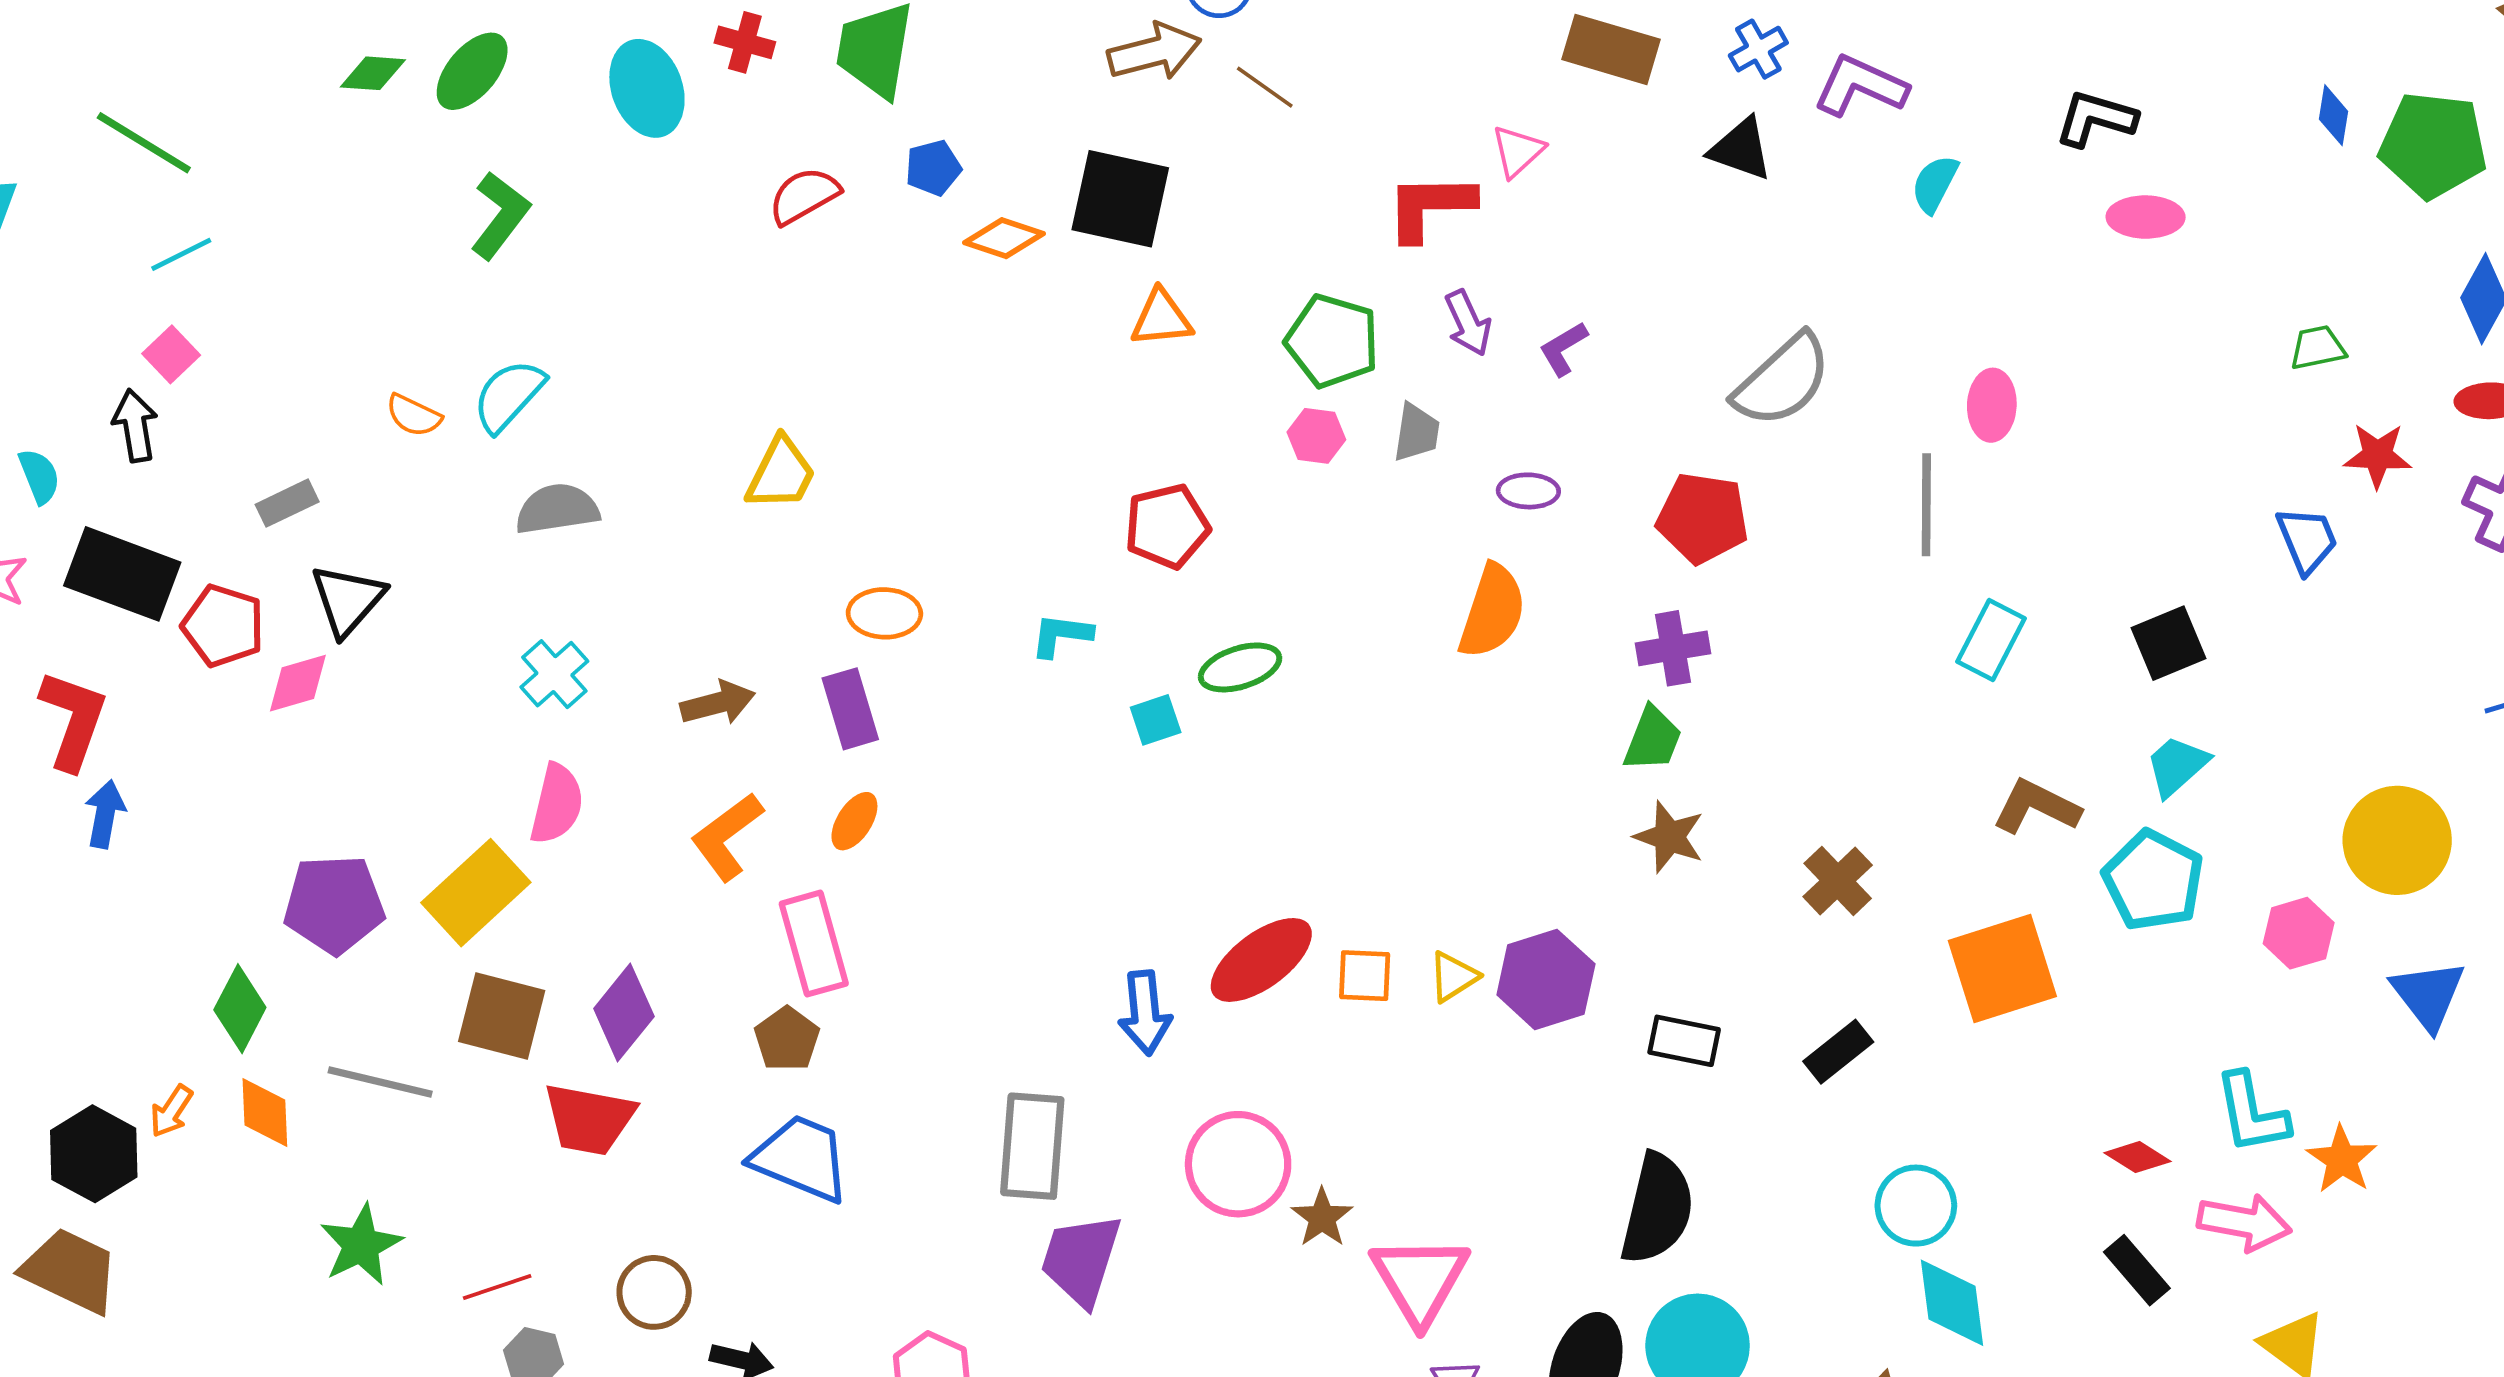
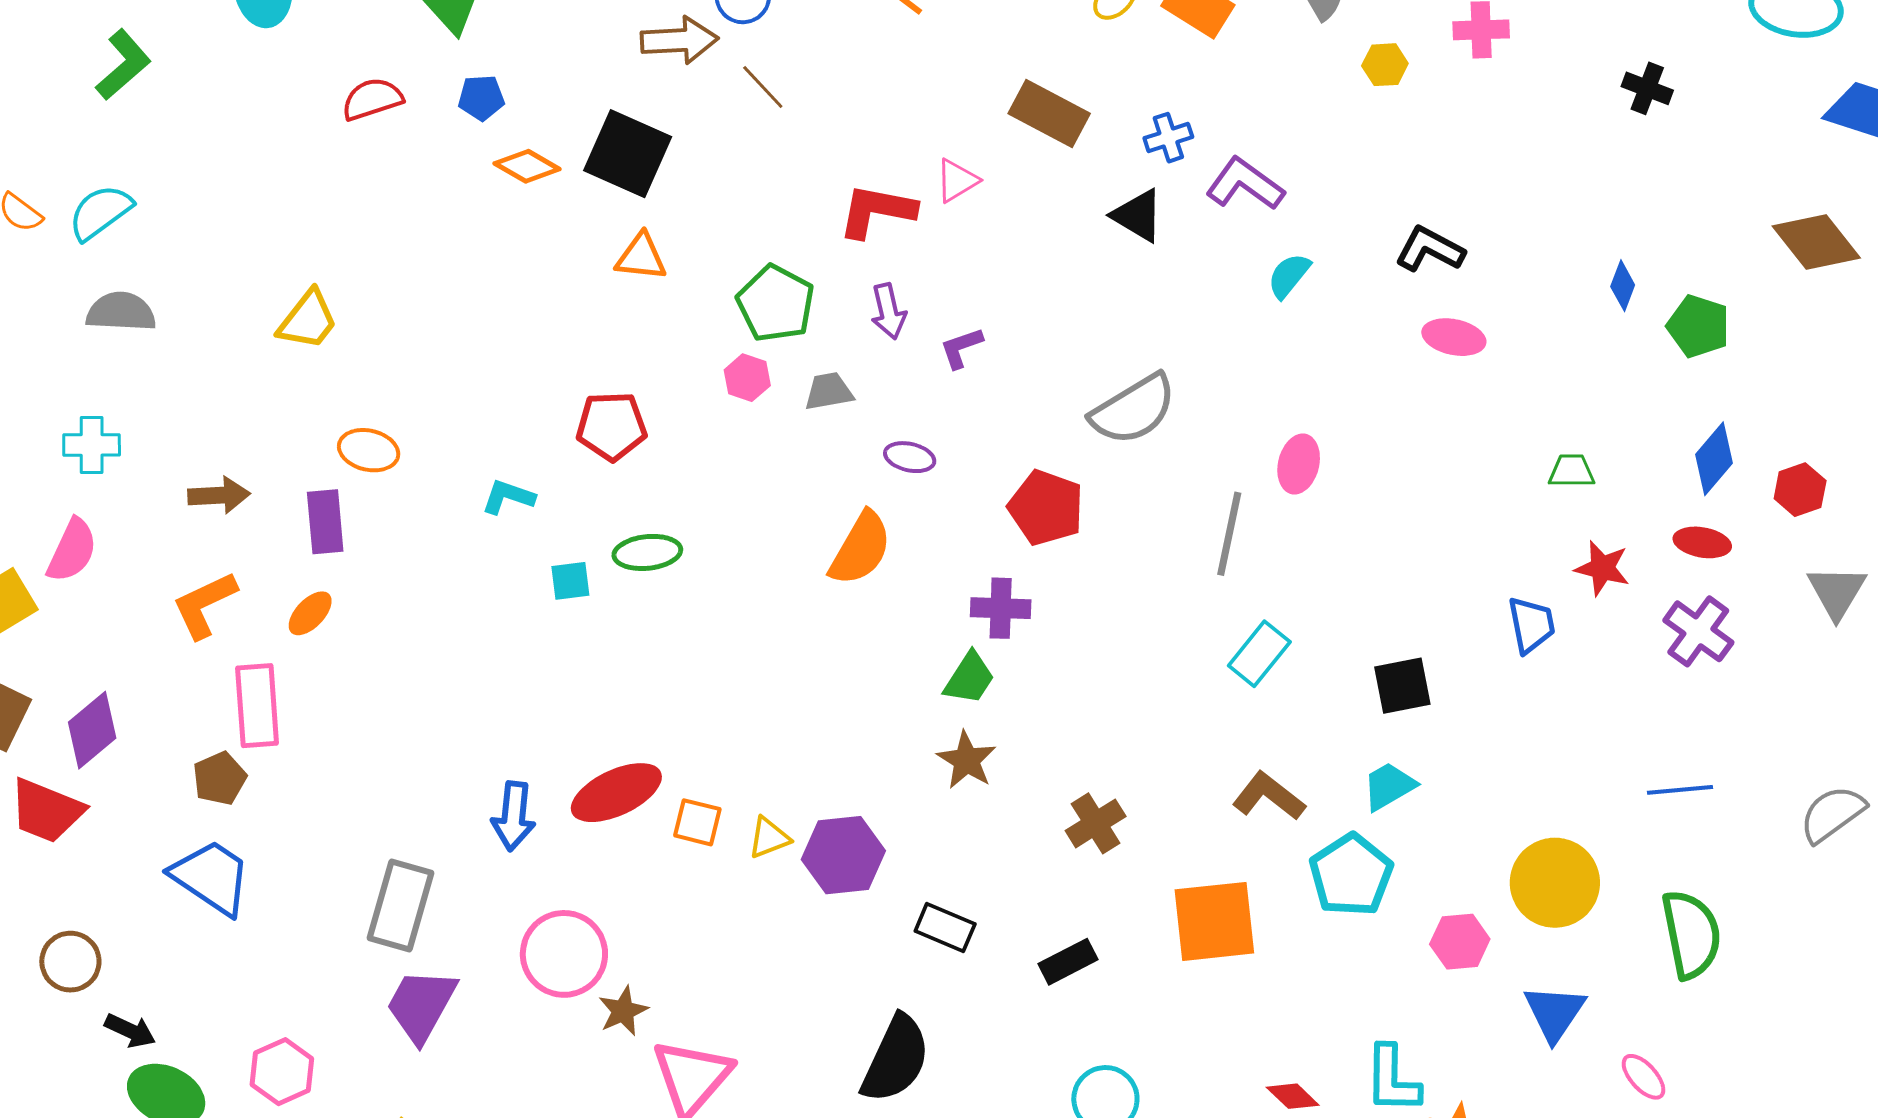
green pentagon: (2433, 145) -> (1698, 326), size x0.7
gray trapezoid: (1417, 432) -> (829, 391), turned -120
cyan cross: (554, 674) -> (92, 445), turned 30

